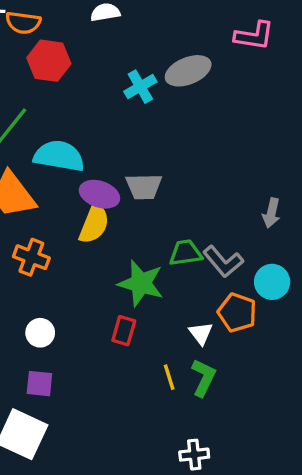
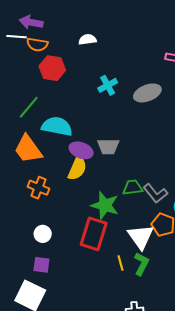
gray ellipse: (188, 71) -> (147, 93), moved
red rectangle: (124, 331) -> (94, 234), size x1.8
white triangle: (201, 333) -> (141, 237), size x1.8

